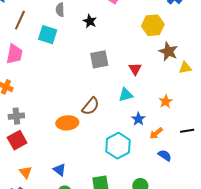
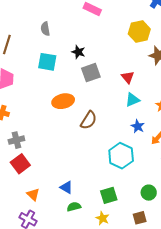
black star: (90, 21) -> (78, 52), moved
cyan square: (48, 35) -> (47, 62), moved
cyan triangle: (126, 95) -> (132, 100), moved
orange ellipse: (67, 123) -> (63, 101), moved

